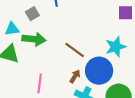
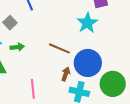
green arrow: (34, 39) -> (17, 47), size x0.6
cyan star: (116, 47) -> (87, 23), moved

